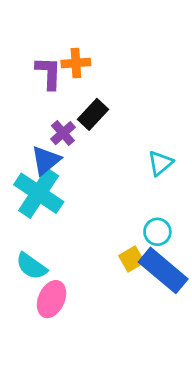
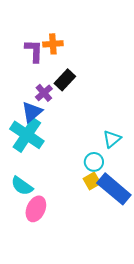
cyan triangle: (160, 163) -> (112, 139), moved
cyan circle: (157, 232) -> (94, 162), moved

